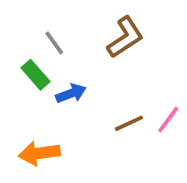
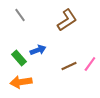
gray line: (54, 43) -> (20, 15), moved
green rectangle: (36, 75) -> (19, 58), moved

